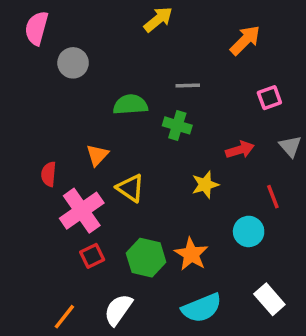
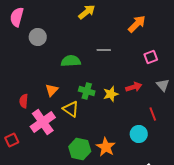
green cross: (177, 125) -> (87, 91), moved
yellow star: (205, 185) -> (111, 94), moved
red square: (92, 256) -> (12, 140), moved

